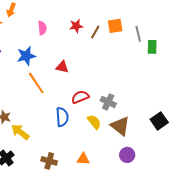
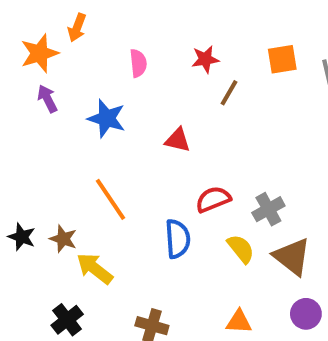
brown line: (95, 32) -> (229, 93), moved
blue star: (26, 56) -> (107, 118), turned 30
orange line: (36, 83) -> (111, 199), moved
gray cross: (108, 102) -> (268, 209), turned 35
orange triangle: (83, 159) -> (239, 322), moved

